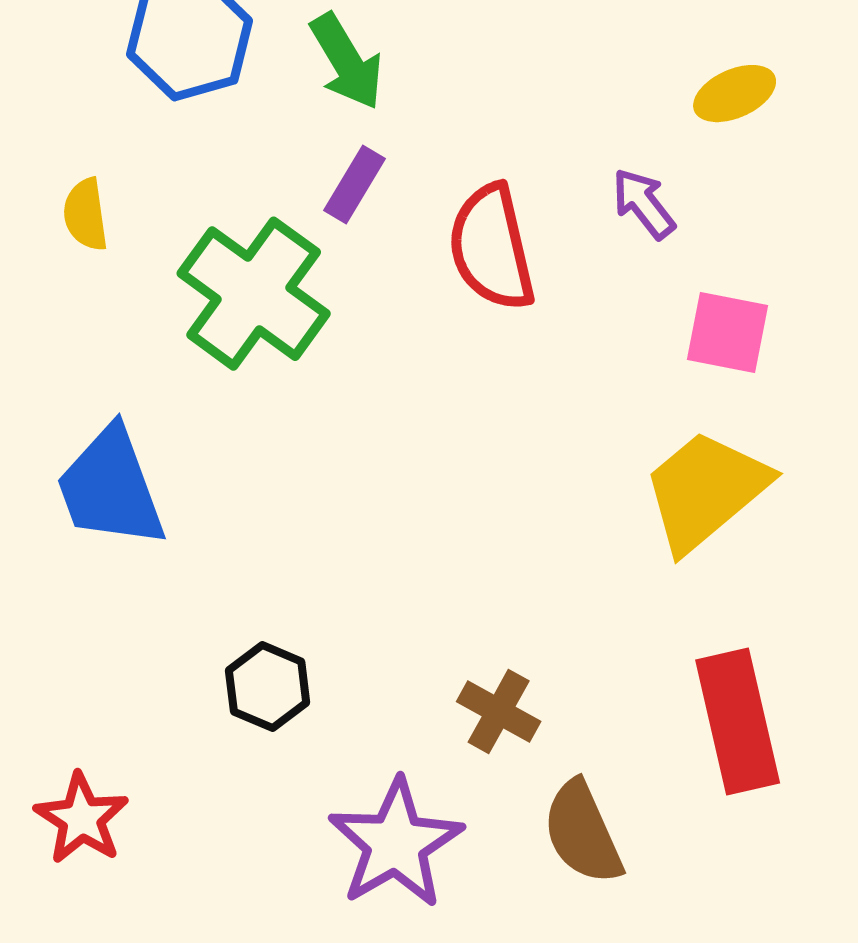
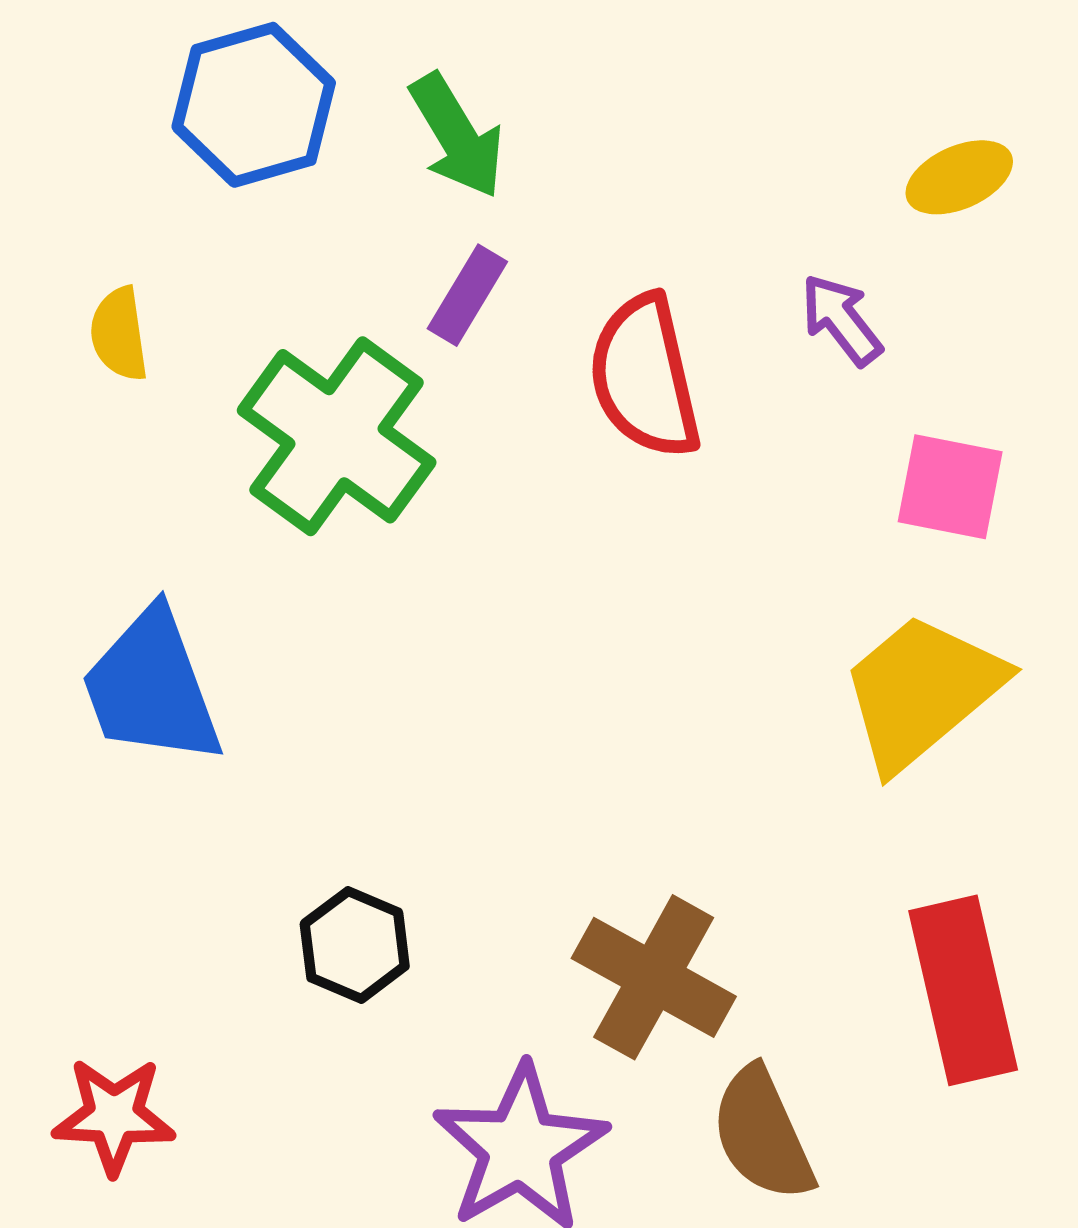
brown cross: (499, 712) -> (654, 977), size x1.5
red star: (82, 819) -> (114, 1116), turned -30

